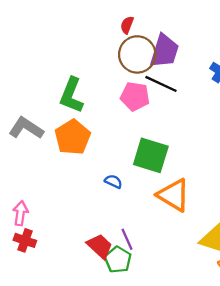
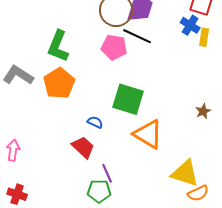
red cross: (25, 240) -> (17, 194), moved
red trapezoid: (100, 246) -> (83, 147), moved
green pentagon: (118, 260) -> (99, 191), turned -30

